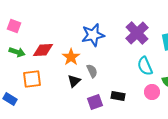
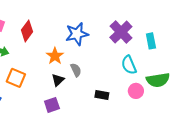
red diamond: (43, 50) -> (27, 31), moved, turned -50
orange square: (32, 79) -> (16, 78), turned 30
purple square: (95, 102) -> (52, 105), moved

